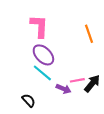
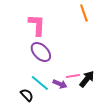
orange line: (89, 34) -> (84, 13), moved
cyan line: (42, 73) -> (40, 83), moved

